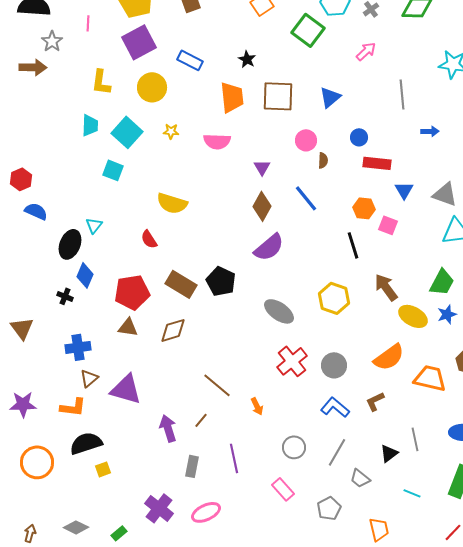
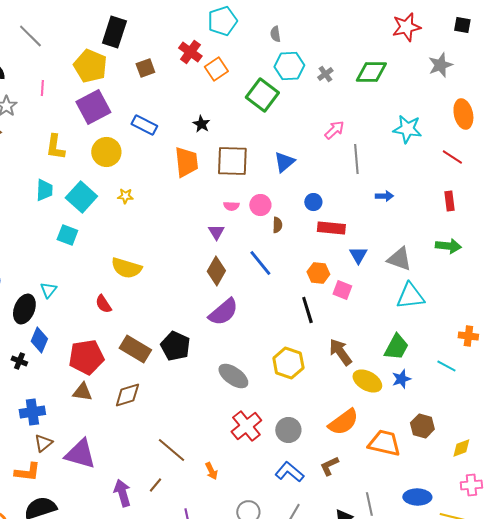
pink arrow: (366, 51) -> (334, 130), moved
pink semicircle: (217, 141) -> (231, 206), moved, size x0.6

